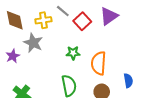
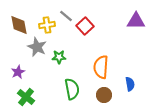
purple triangle: (109, 16) -> (136, 21), moved, turned 36
green star: (73, 53) -> (59, 57), moved
purple star: (13, 56) -> (18, 72), moved

